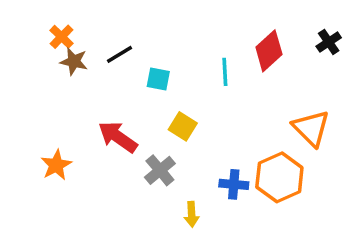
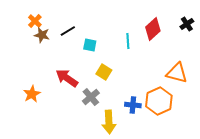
orange triangle: (311, 128) -> (177, 73), turned -30
yellow arrow: (192, 214) -> (109, 122), size x1.6

